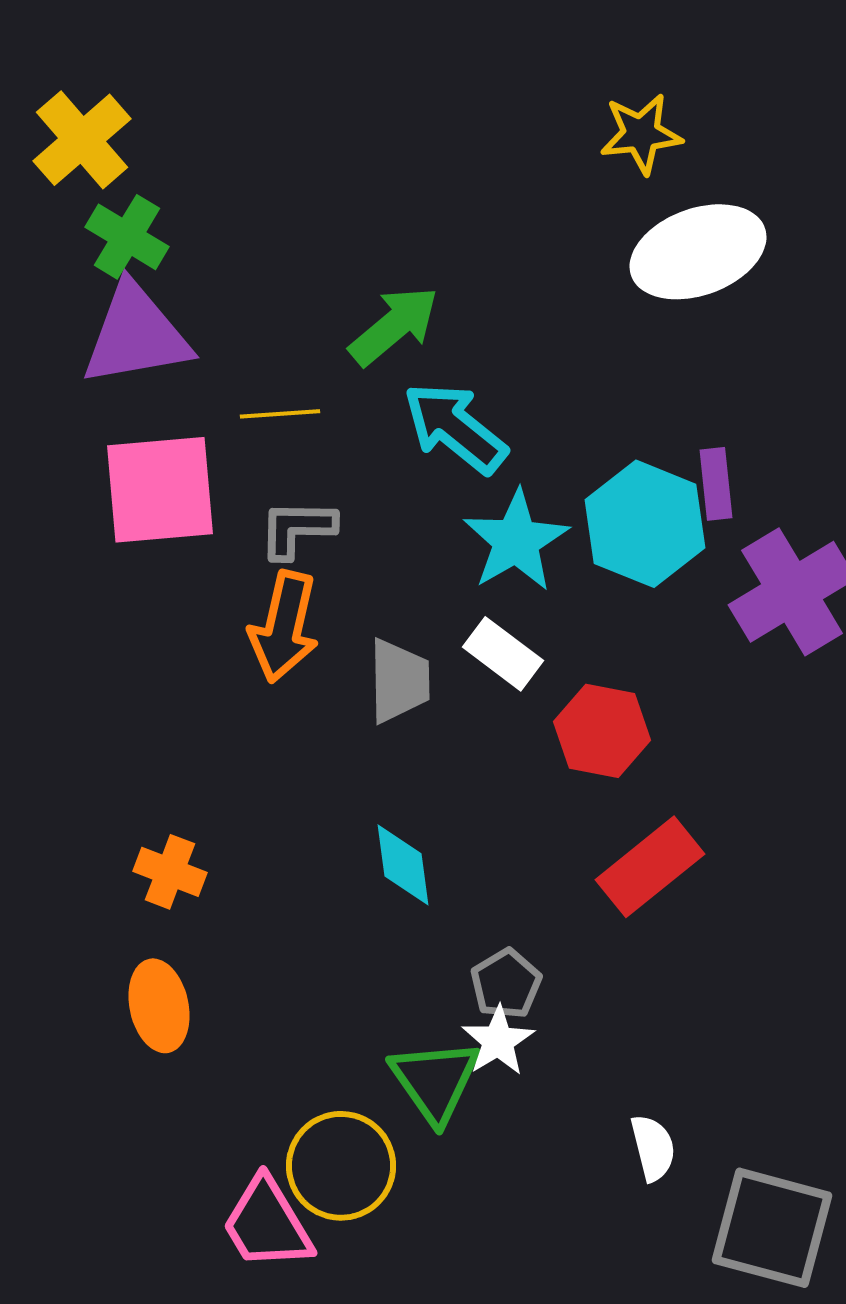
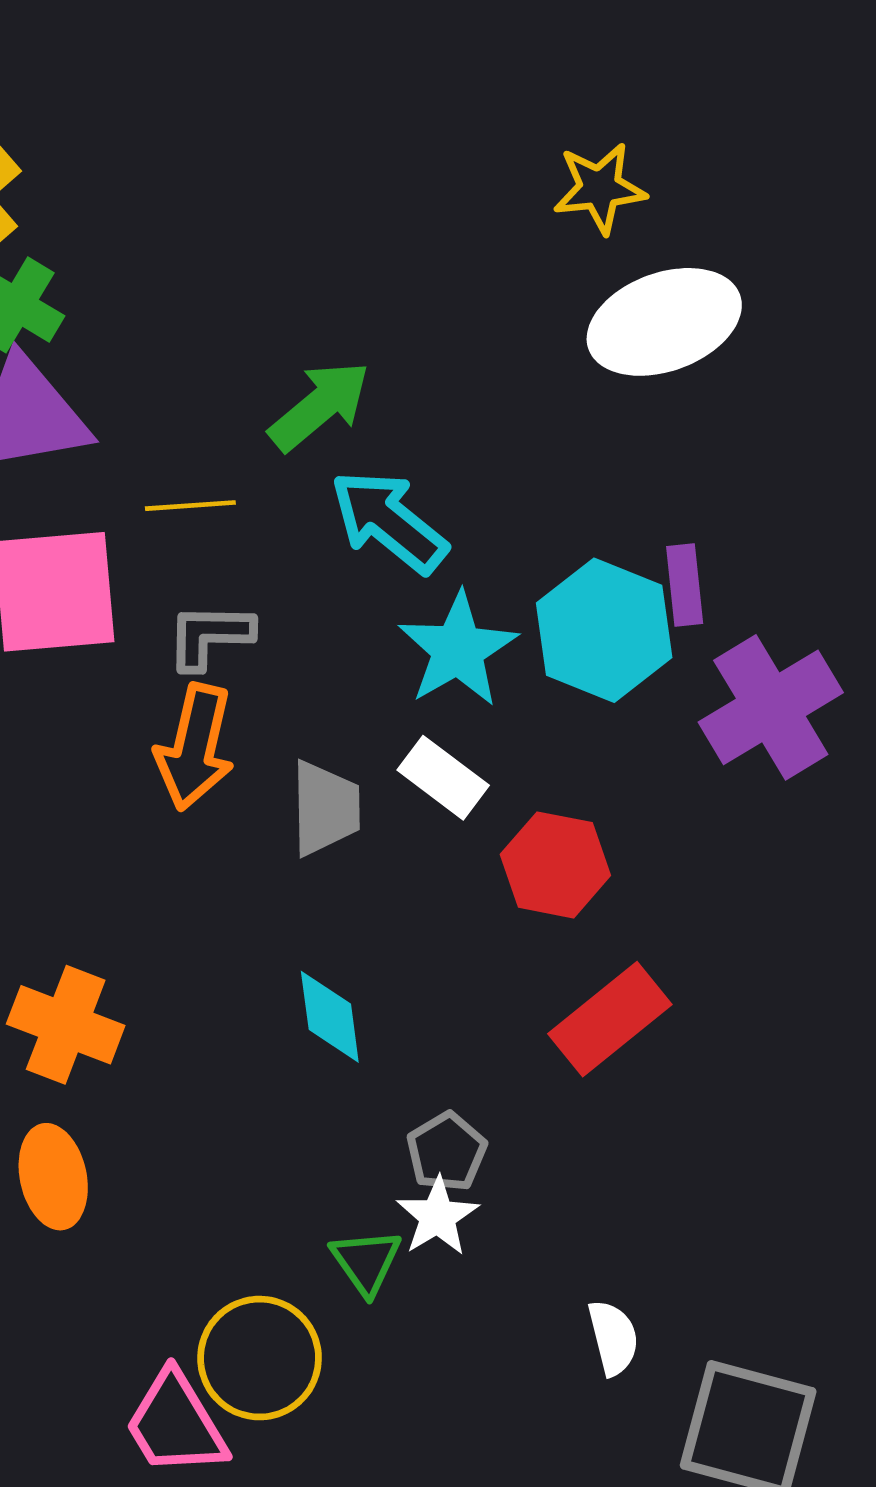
orange cross: (170, 872) -> (66, 1025), size x1.4
green triangle: (435, 1081) -> (366, 1262), size x0.7

